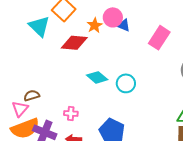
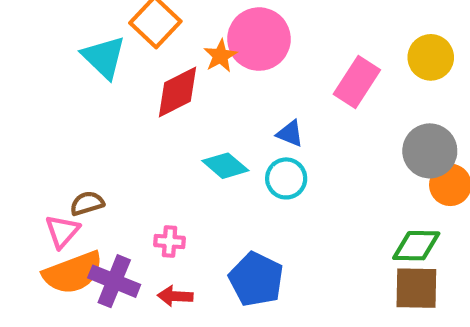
pink circle: (113, 17) -> (259, 39), size x1.5
blue triangle: (124, 25) -> (290, 134), moved
red diamond: (74, 43) -> (177, 92), turned -32

